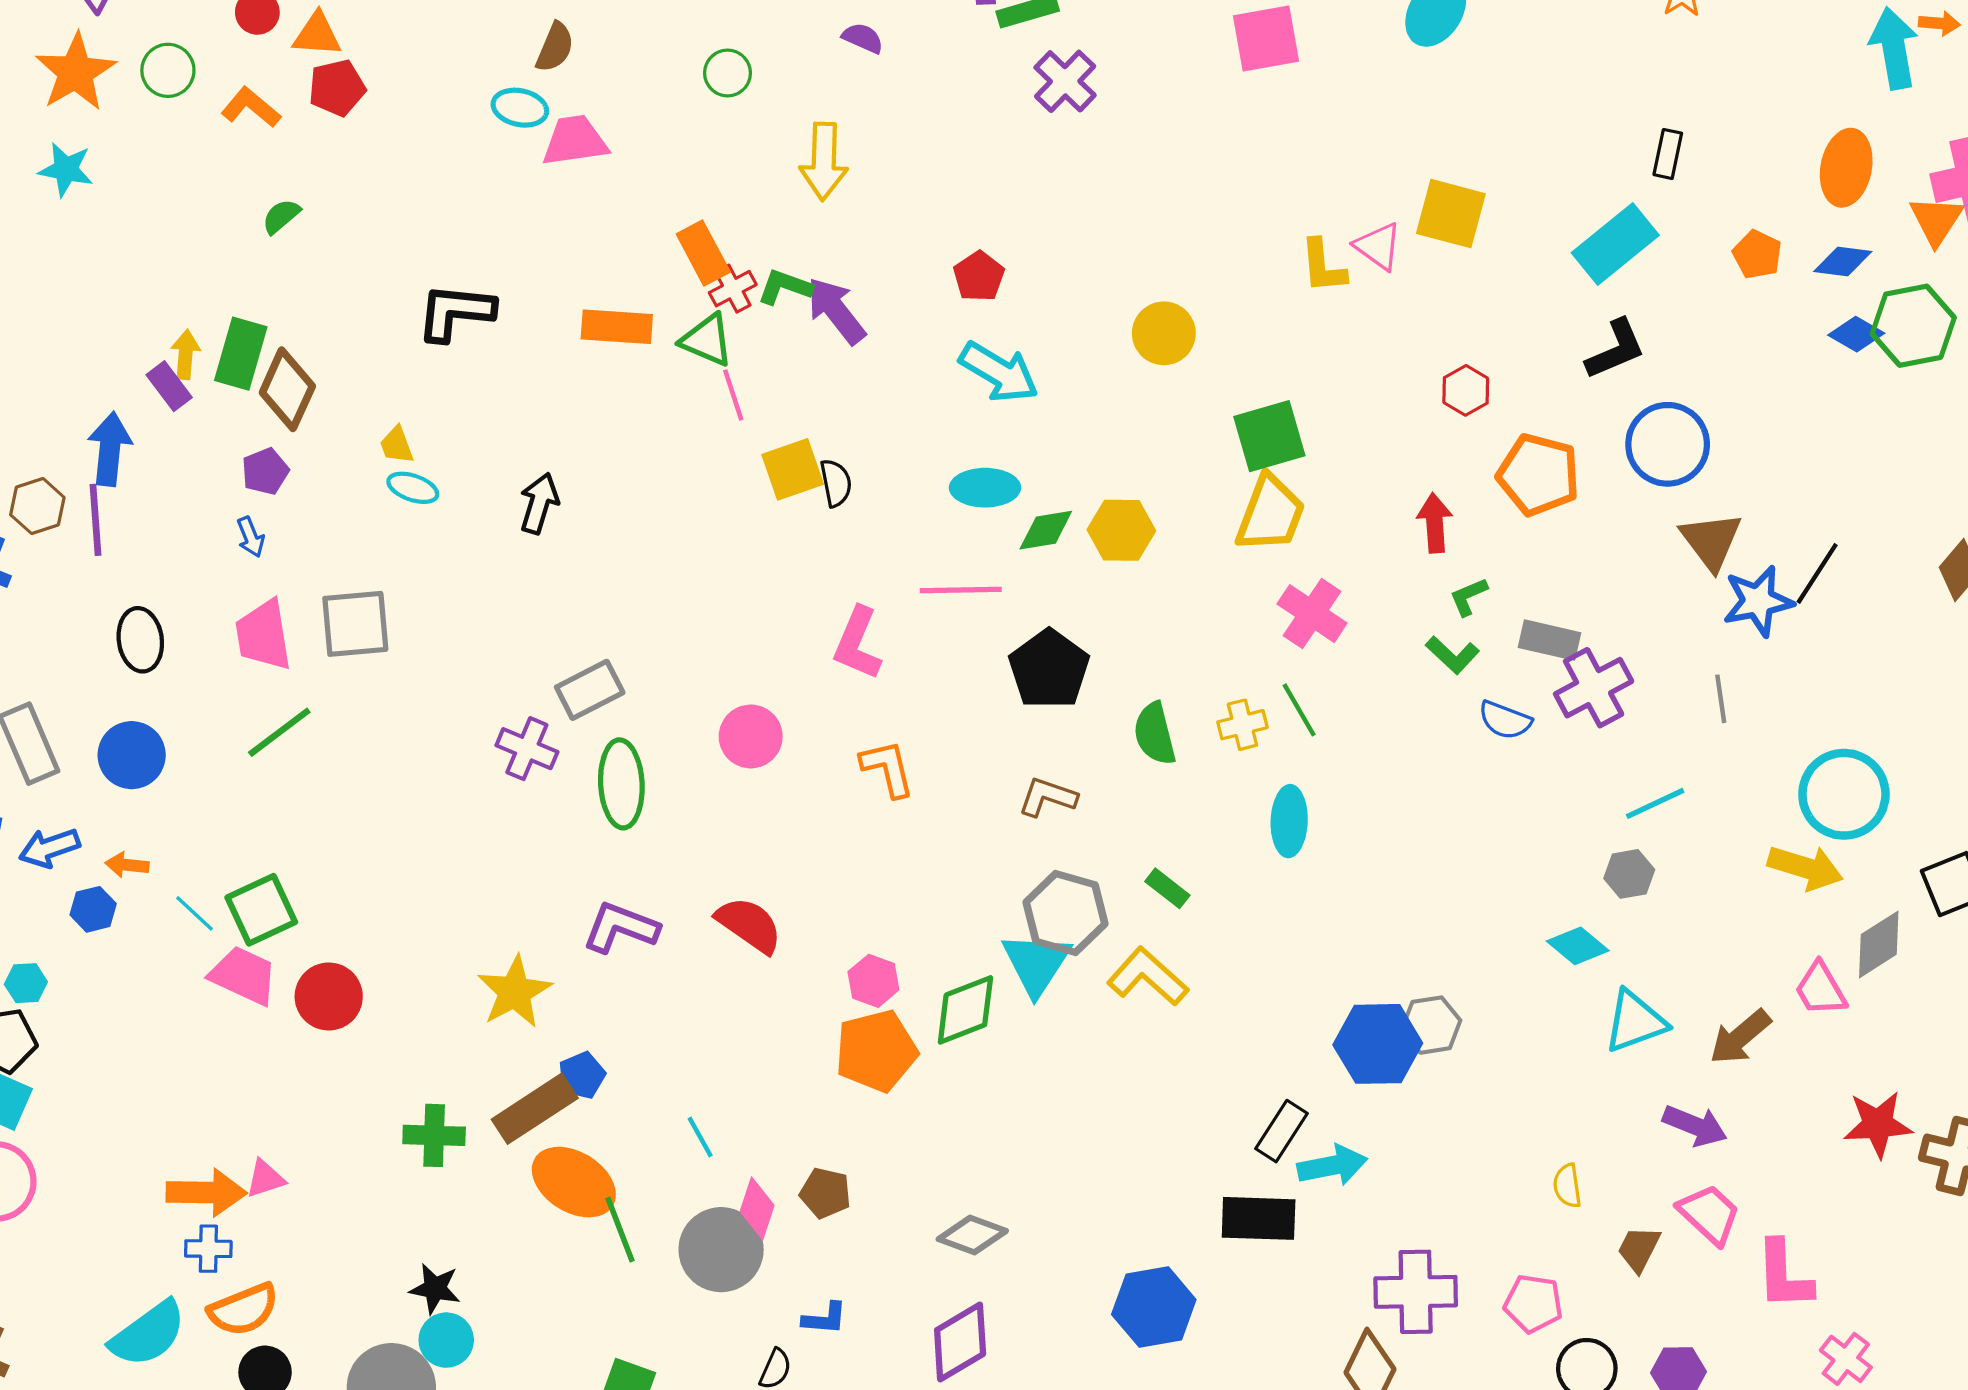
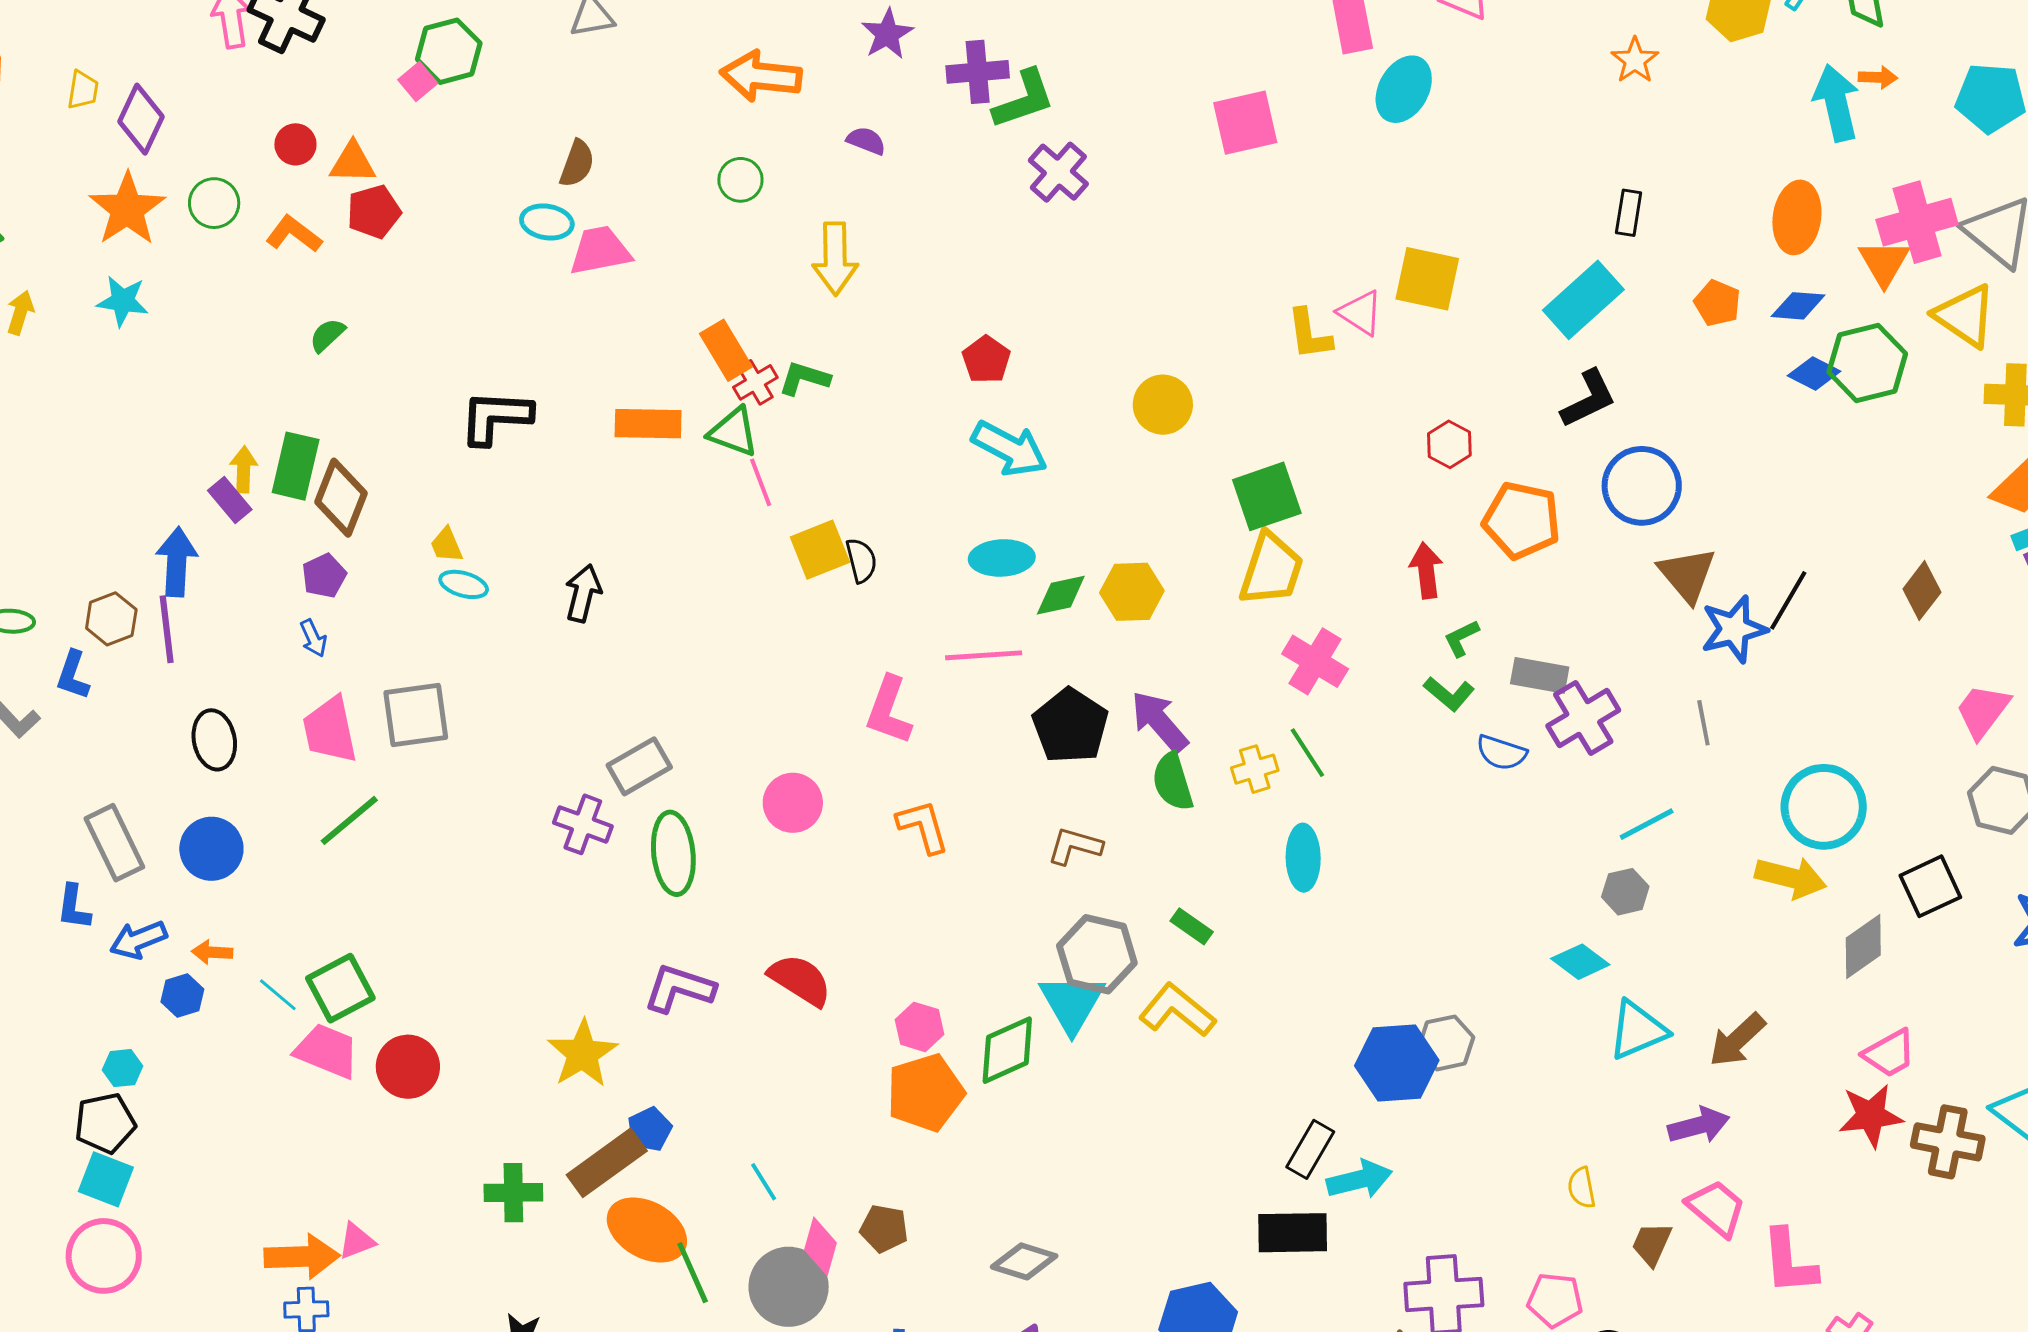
purple arrow: (836, 311) -> (1159, 722), moved
pink trapezoid: (1820, 989) -> (1889, 1053), moved, turned -86
purple arrow: (1695, 1126) -> (1699, 1125), turned -34

